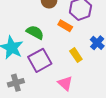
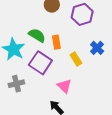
orange rectangle: (65, 26) -> (56, 42), moved, turned 48
purple square: (40, 60) -> (40, 63), turned -30

